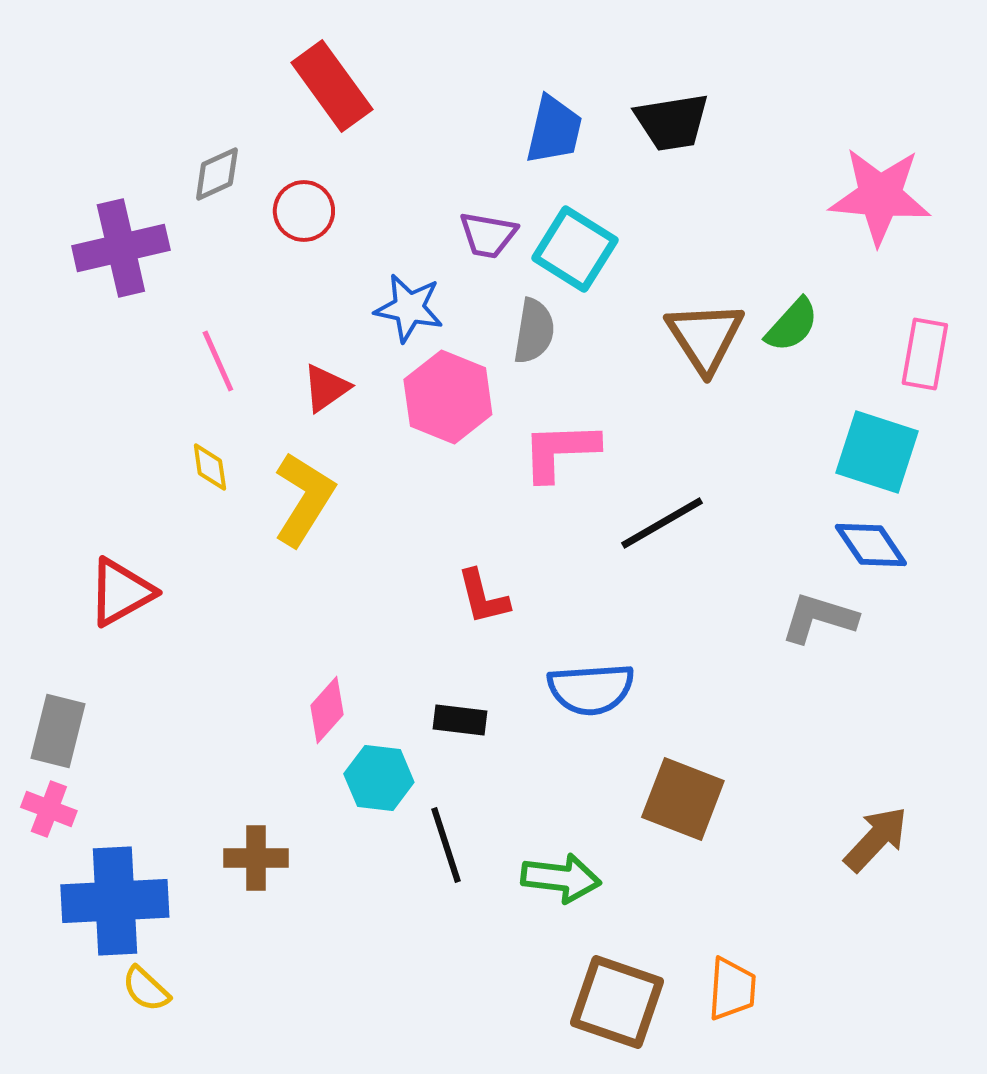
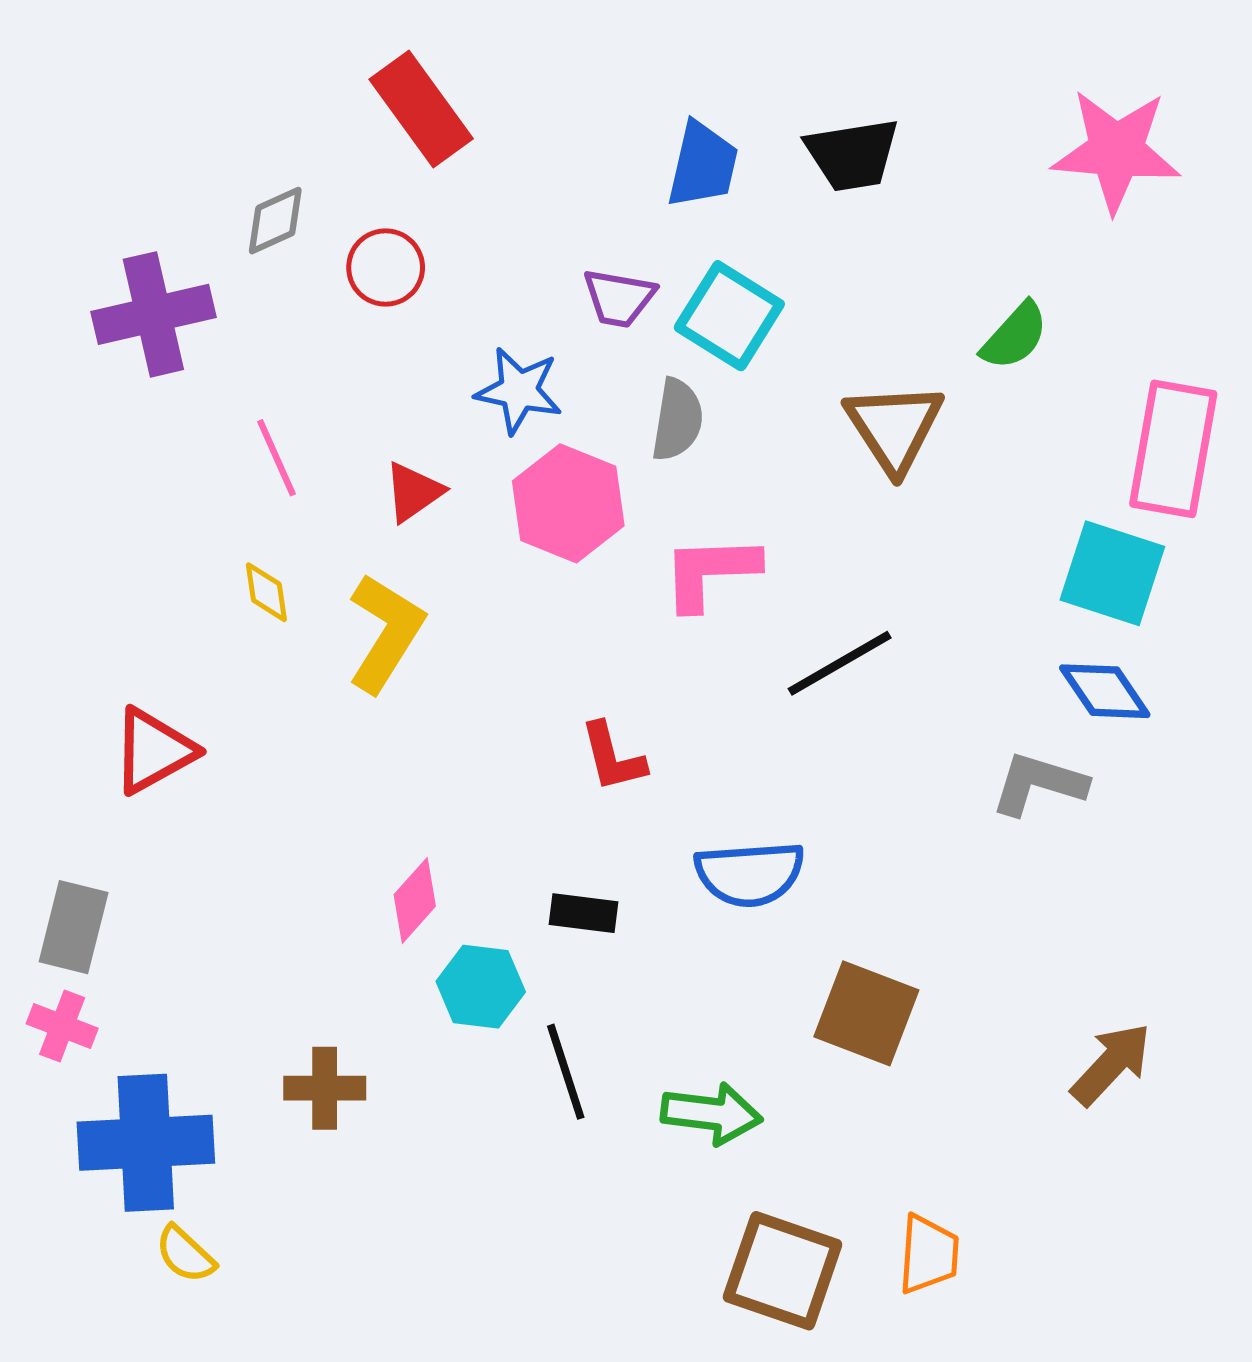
pink star: (880, 196) -> (1116, 151), moved
green semicircle: (792, 325) -> (1015, 336), moved
pink rectangle: (925, 354) -> (1173, 449), size x1.5

